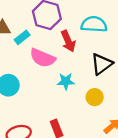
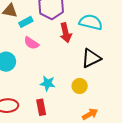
pink semicircle: (43, 58) -> (31, 43), moved, size x0.7
cyan star: (66, 81) -> (48, 83), moved

